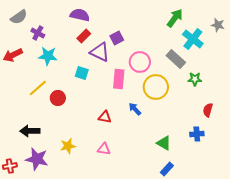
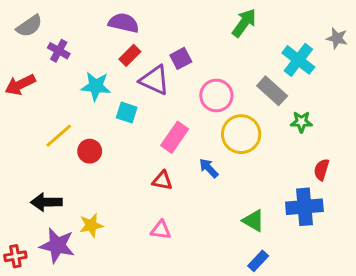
green arrow: (175, 18) -> (244, 23), moved
cyan star: (48, 56) -> (96, 86), moved
pink rectangle: (119, 79) -> (175, 137), moved, turned 30
blue cross: (197, 134) -> (304, 207), size x1.6
yellow star: (68, 146) -> (91, 225), moved

